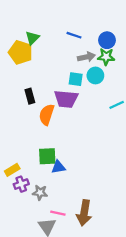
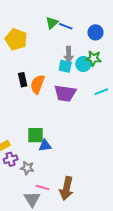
green triangle: (32, 38) -> (52, 23), moved
gray arrow: (86, 57) -> (69, 54), moved, turned 98
green star: (106, 57) -> (93, 58), moved
purple trapezoid: (66, 99) -> (65, 93), moved
orange semicircle: (47, 115) -> (37, 84), moved

